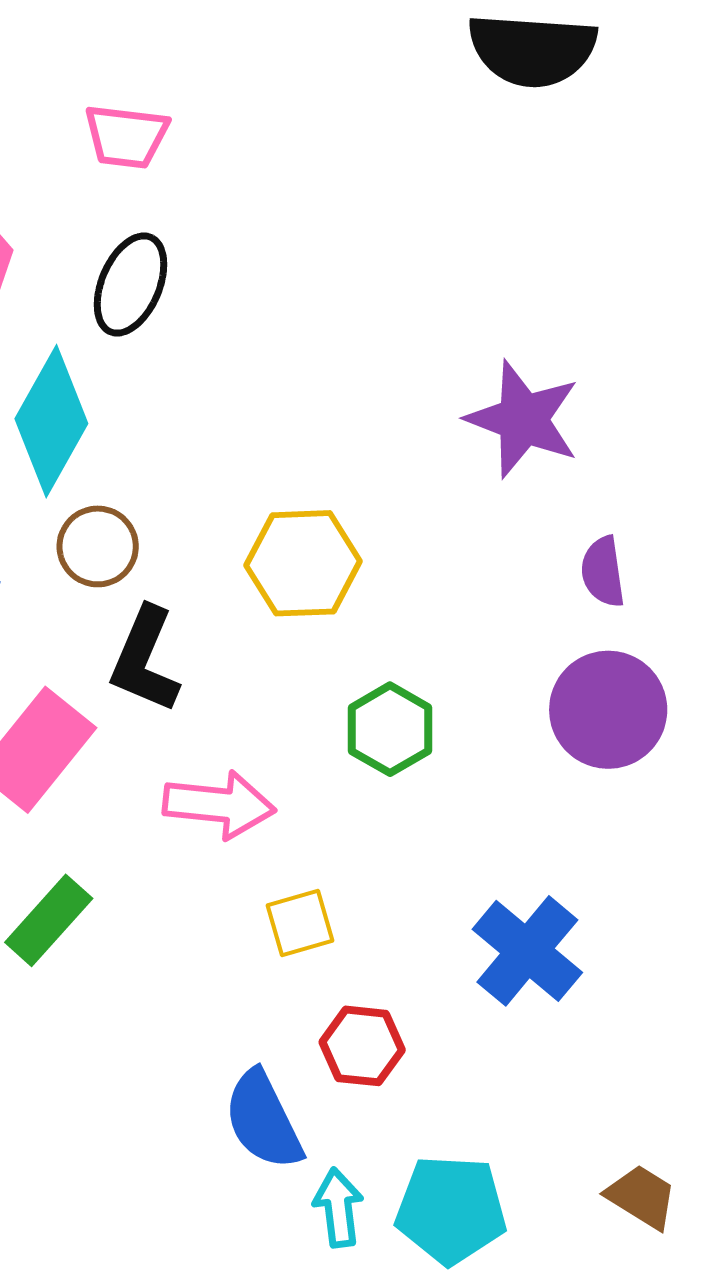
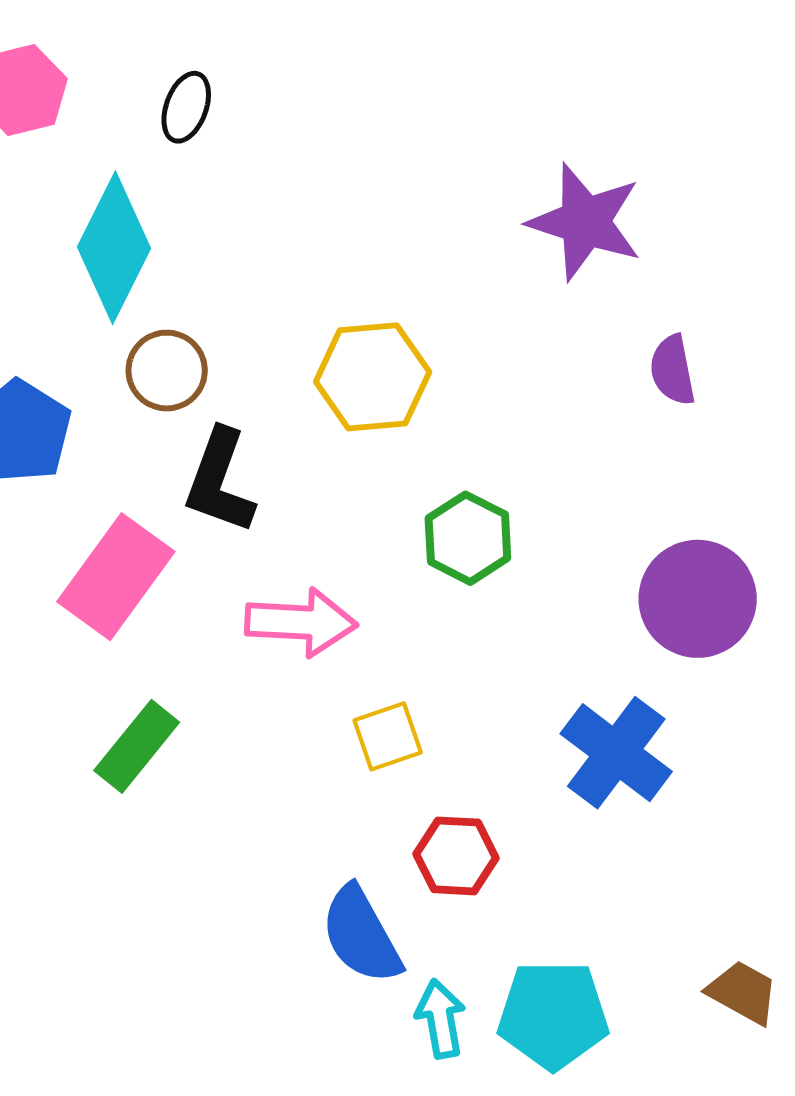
black ellipse: (131, 285) -> (186, 107), size x0.7
purple circle: (608, 710) -> (698, 599), moved

